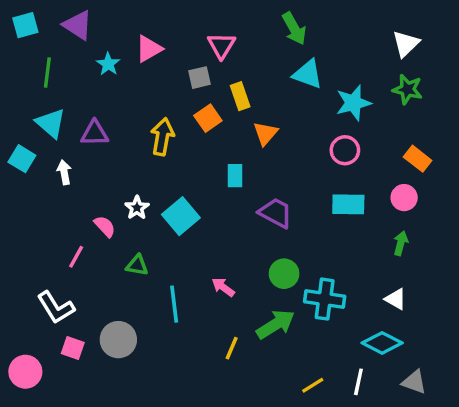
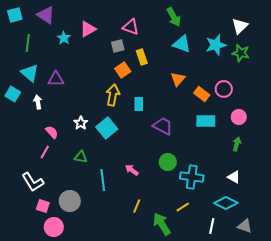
pink triangle: (221, 45) -> (131, 27), turned -42
cyan star: (353, 103) -> (216, 45), moved
orange triangle: (265, 133) -> (178, 79), moved
yellow arrow: (162, 137) -> (113, 95), moved
pink circle: (345, 150) -> (224, 89), moved
orange rectangle: (418, 159) -> (202, 94), moved
pink semicircle: (105, 226) -> (52, 132), moved
green arrow: (276, 324) -> (162, 224), moved, turned -90
pink circle: (25, 372) -> (54, 227), moved
yellow line: (313, 385) -> (183, 207), moved

